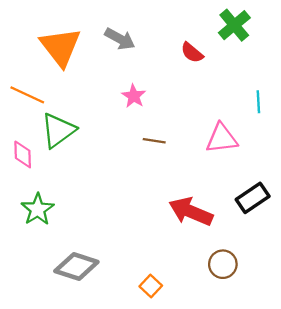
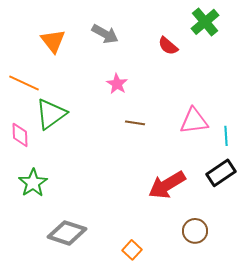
orange triangle: (60, 47) -> (53, 41), size x0.7
cyan line: (258, 102) -> (226, 136), moved
red arrow: (191, 212) -> (167, 185), turned -54

